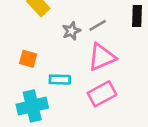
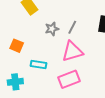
gray line: (98, 25) -> (72, 27), turned -40
cyan cross: (32, 106) -> (15, 82), size x0.7

